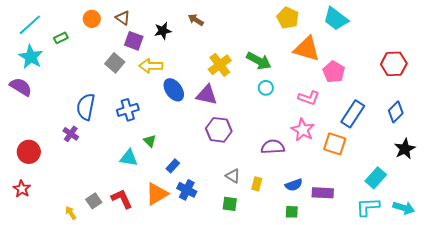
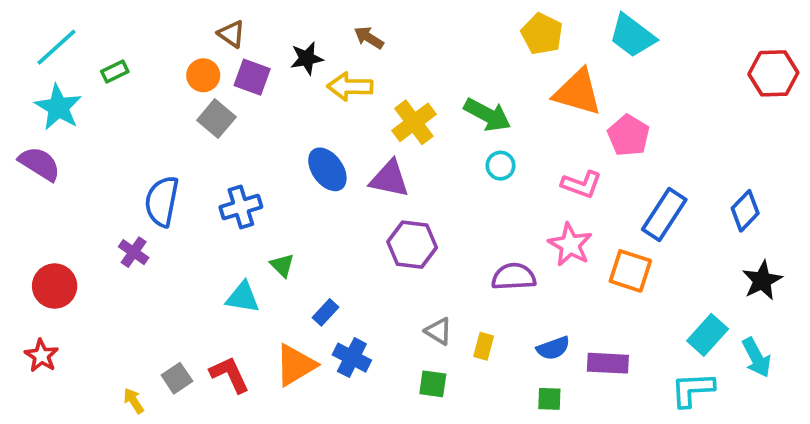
orange circle: (92, 19) -> (203, 75), moved
red hexagon: (394, 64) -> (773, 73), moved
yellow arrow: (151, 66) -> (350, 87), moved
cyan arrow: (404, 208) -> (756, 358), moved, turned 45

